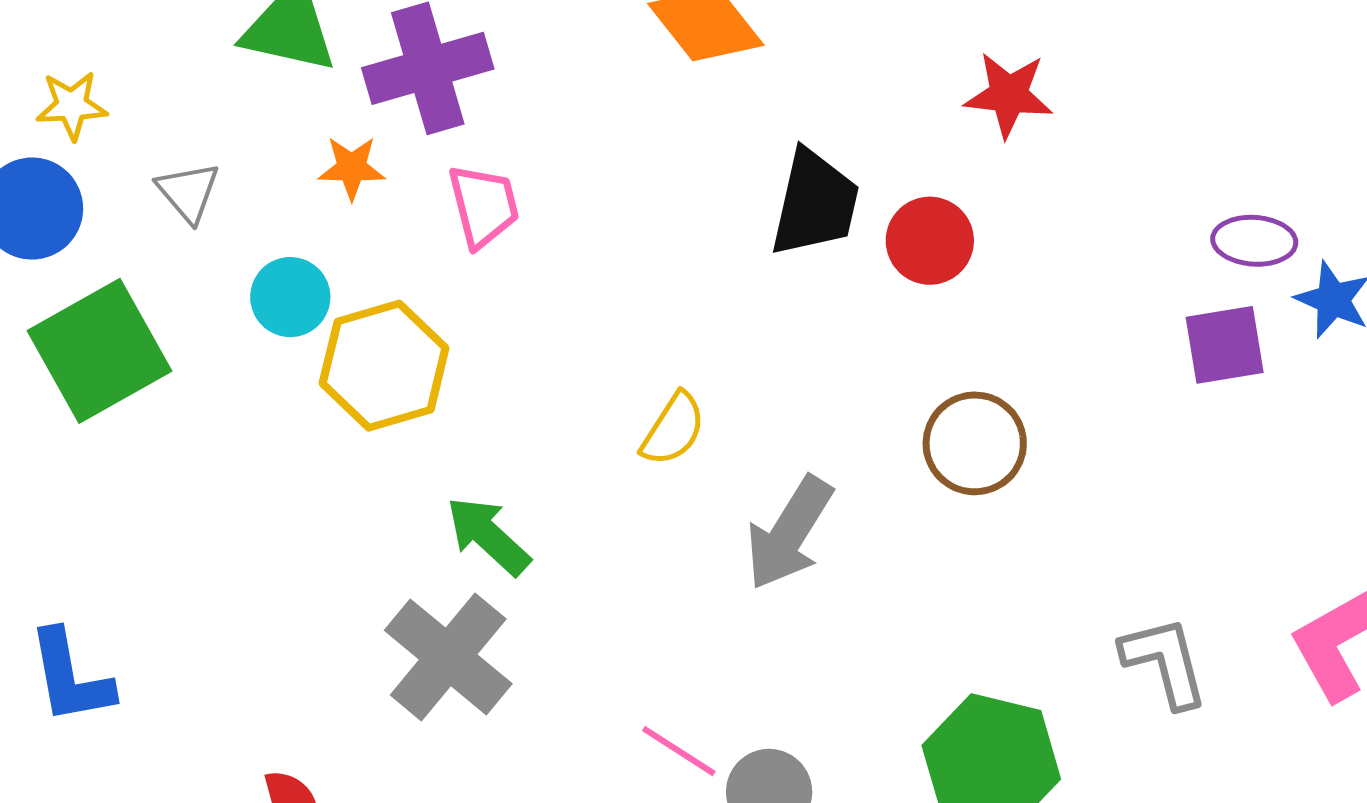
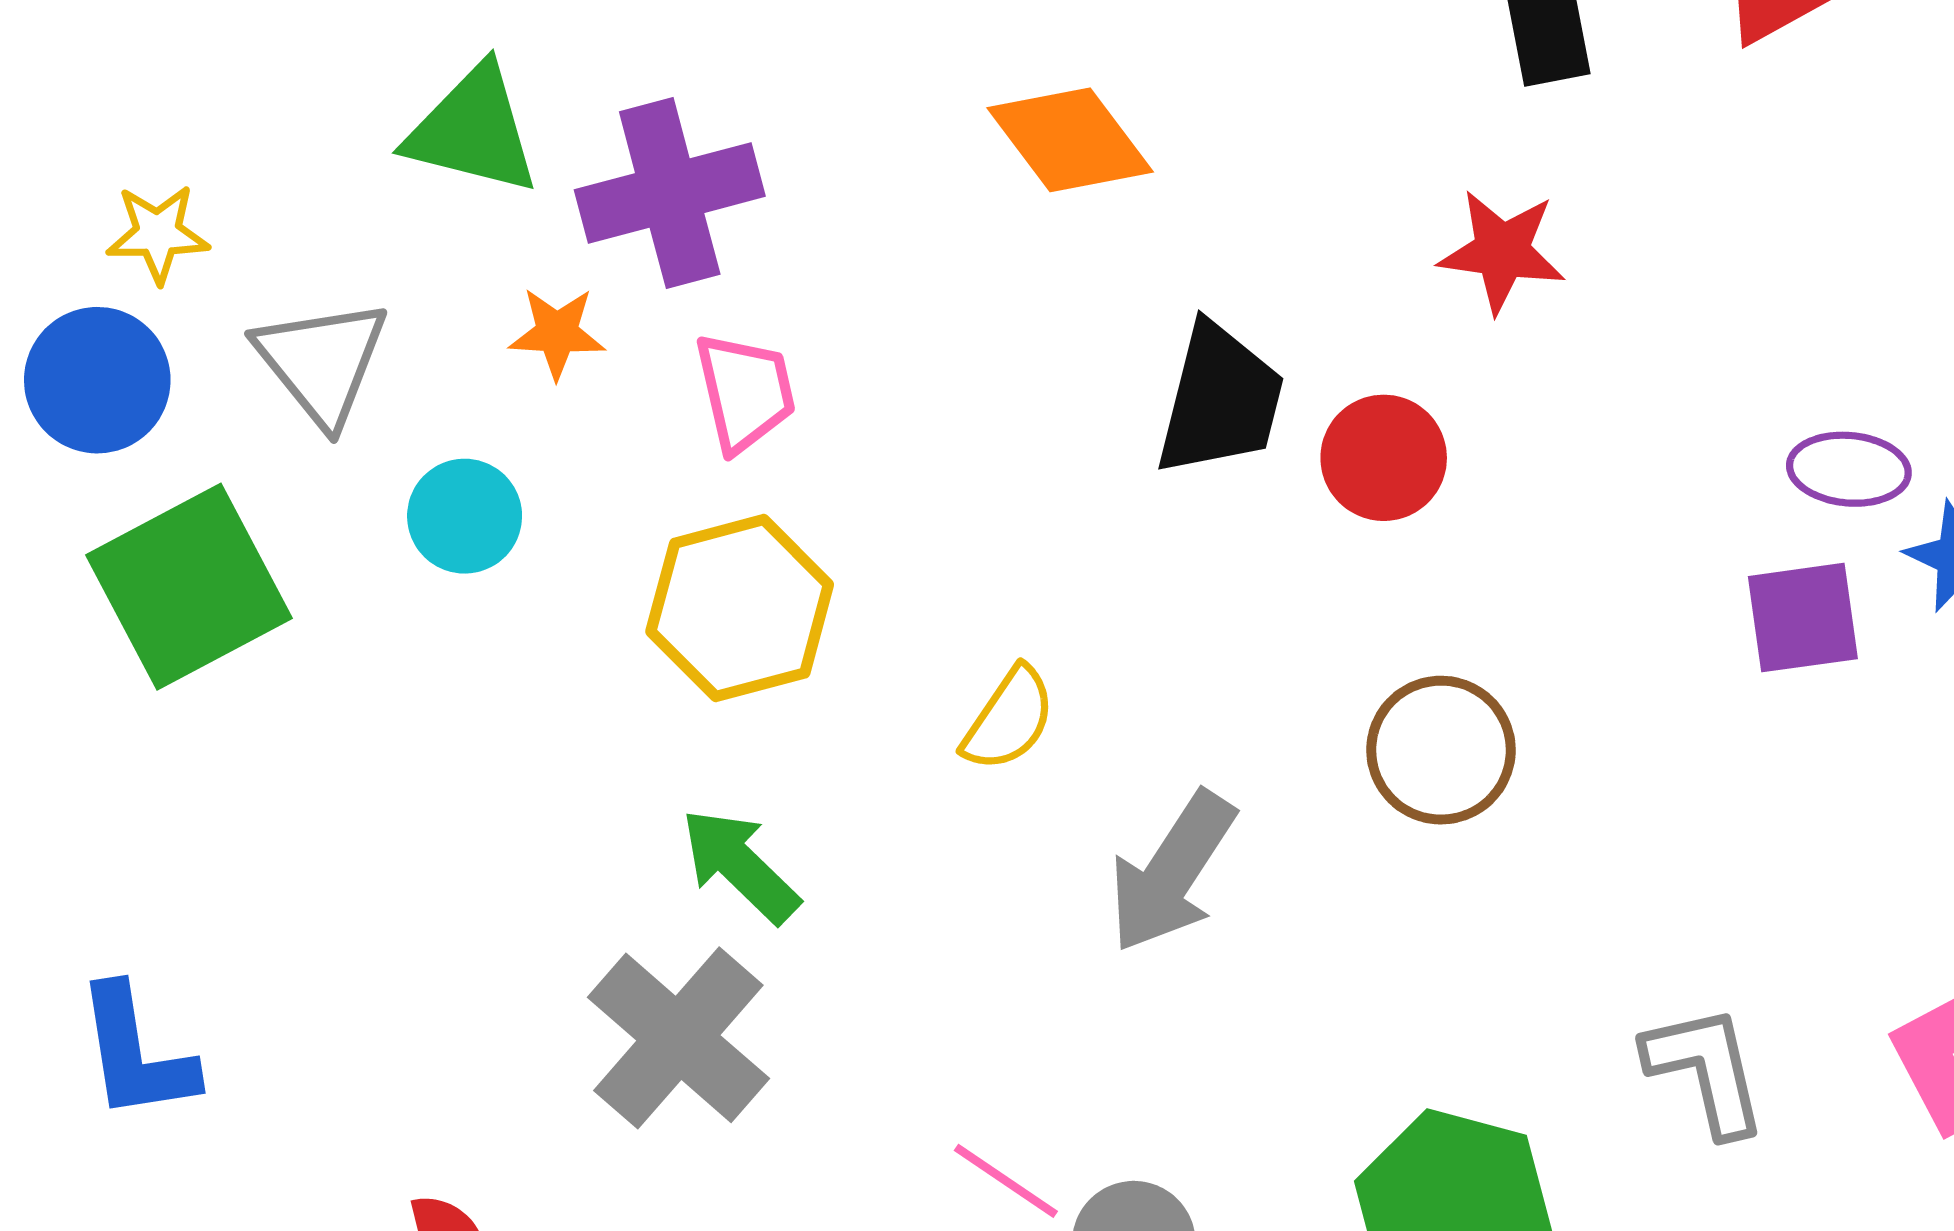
gray triangle: (188, 192) -> (322, 362), size x1.5
yellow hexagon: (384, 366) -> (740, 608), moved

